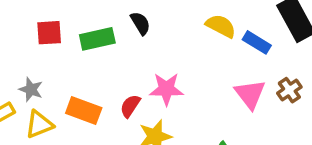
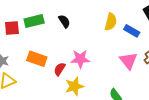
yellow semicircle: (221, 26) -> (111, 22), turned 78
green rectangle: (97, 39) -> (34, 21), moved
orange rectangle: (84, 111) -> (37, 59), moved

